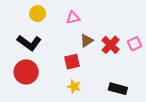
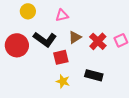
black L-shape: (29, 43) -> (45, 39), moved
red circle: (26, 72) -> (17, 45), moved
black rectangle: (118, 89) -> (94, 75), moved

